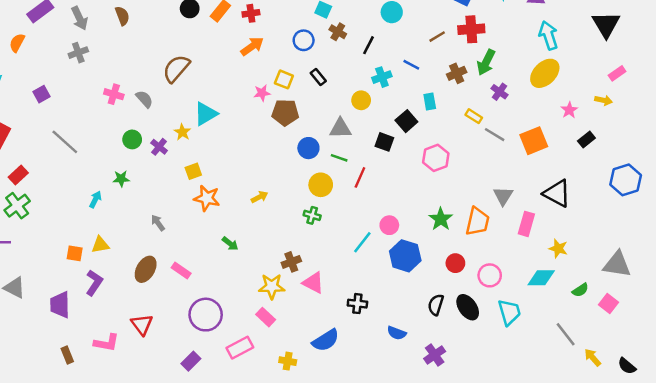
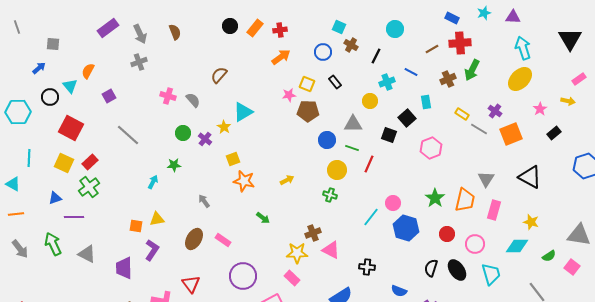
orange semicircle: (17, 43) -> (88, 71), moved
brown semicircle: (176, 68) -> (219, 75), size x0.7
purple cross: (499, 92) -> (495, 111), moved
pink rectangle: (526, 224) -> (494, 210), moved

